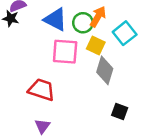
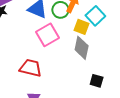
yellow square: (96, 46) -> (82, 27), moved
pink square: (65, 52) -> (48, 35), turned -30

